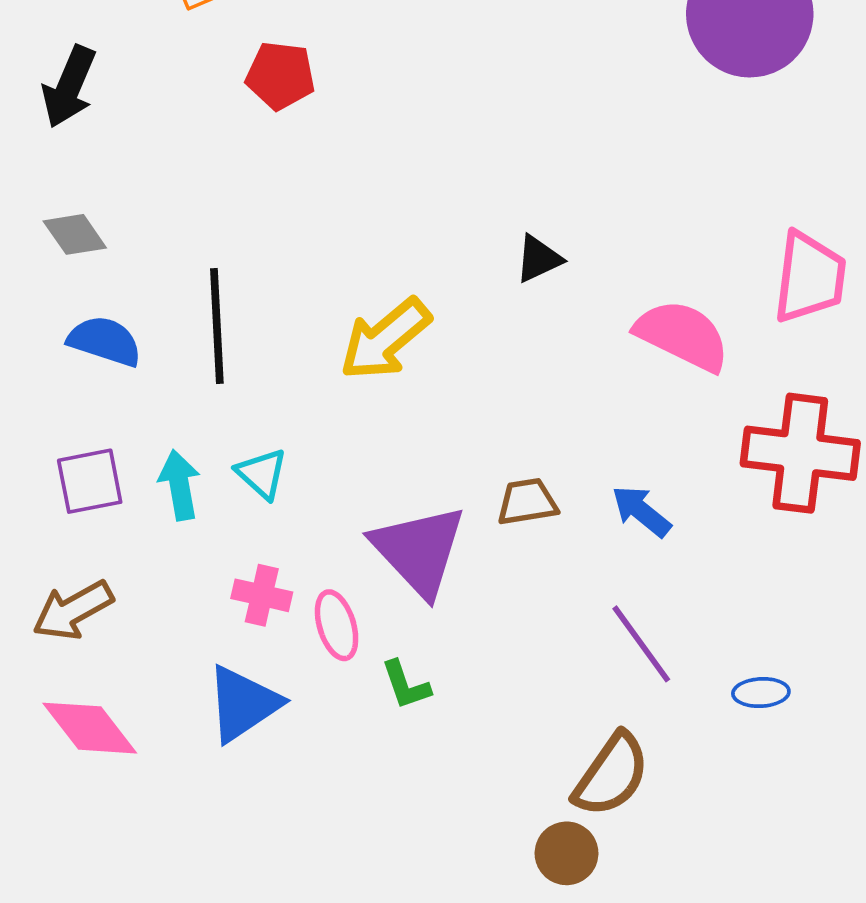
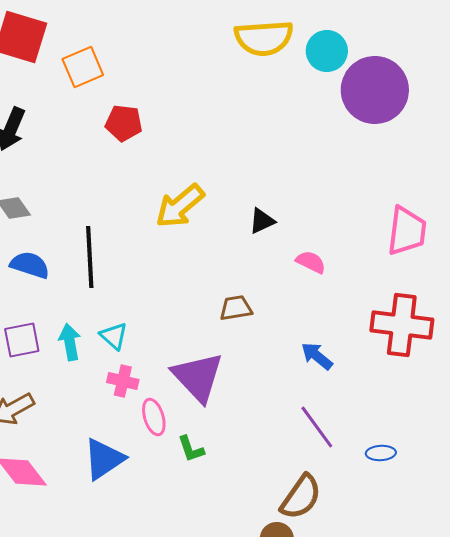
pink semicircle: (682, 335) -> (311, 262), moved, size x0.6
yellow arrow: (385, 339) -> (180, 206), moved
brown trapezoid: (527, 502) -> (236, 308), moved
pink cross: (262, 595) -> (123, 381), moved

